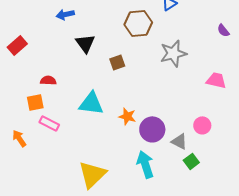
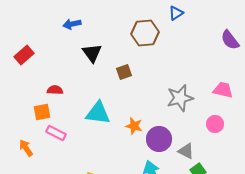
purple semicircle: (223, 30) -> (230, 40), size x1.5
gray star: (173, 53) -> (180, 98), moved
pink circle: (202, 125) -> (215, 124), moved

